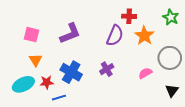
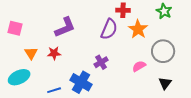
pink square: (32, 35) -> (15, 28), moved
blue cross: (71, 72) -> (81, 82), moved
red star: (47, 82) -> (54, 53), moved

